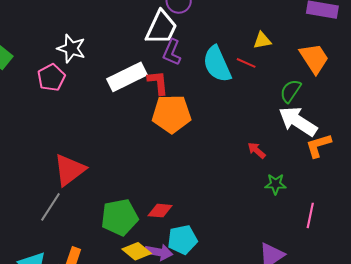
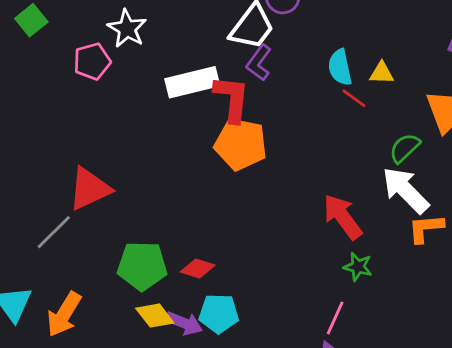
cyan semicircle: (217, 64) -> (340, 67), moved, size x0.7
red L-shape: (158, 83) -> (232, 99), size x1.4
red arrow: (257, 150) -> (343, 217), size x1.8
pink line: (310, 215) -> (335, 318), moved

